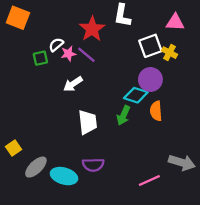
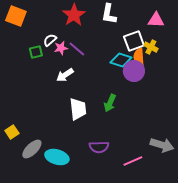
red star: (92, 29) -> (74, 15), moved
cyan diamond: (136, 95) -> (121, 60), moved
orange semicircle: (156, 111) -> (139, 57), moved
purple semicircle: (93, 165) -> (99, 147), moved

